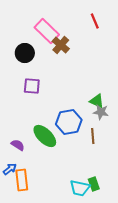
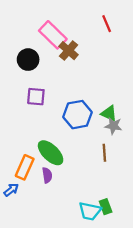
blue hexagon: (69, 122) -> (77, 115), moved
purple semicircle: (18, 145) -> (47, 175), moved, turned 48
orange rectangle: (22, 180) -> (25, 167), moved, turned 30

